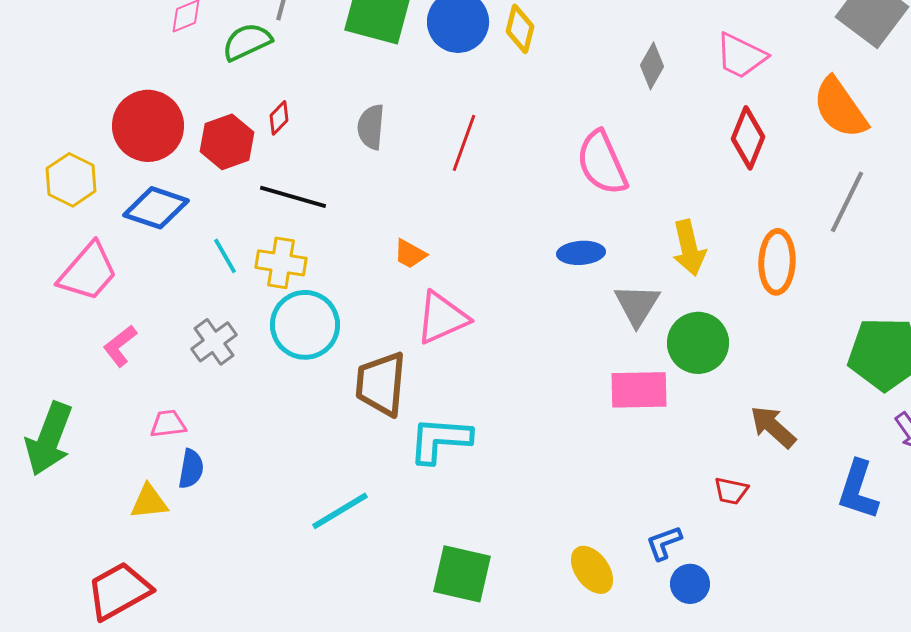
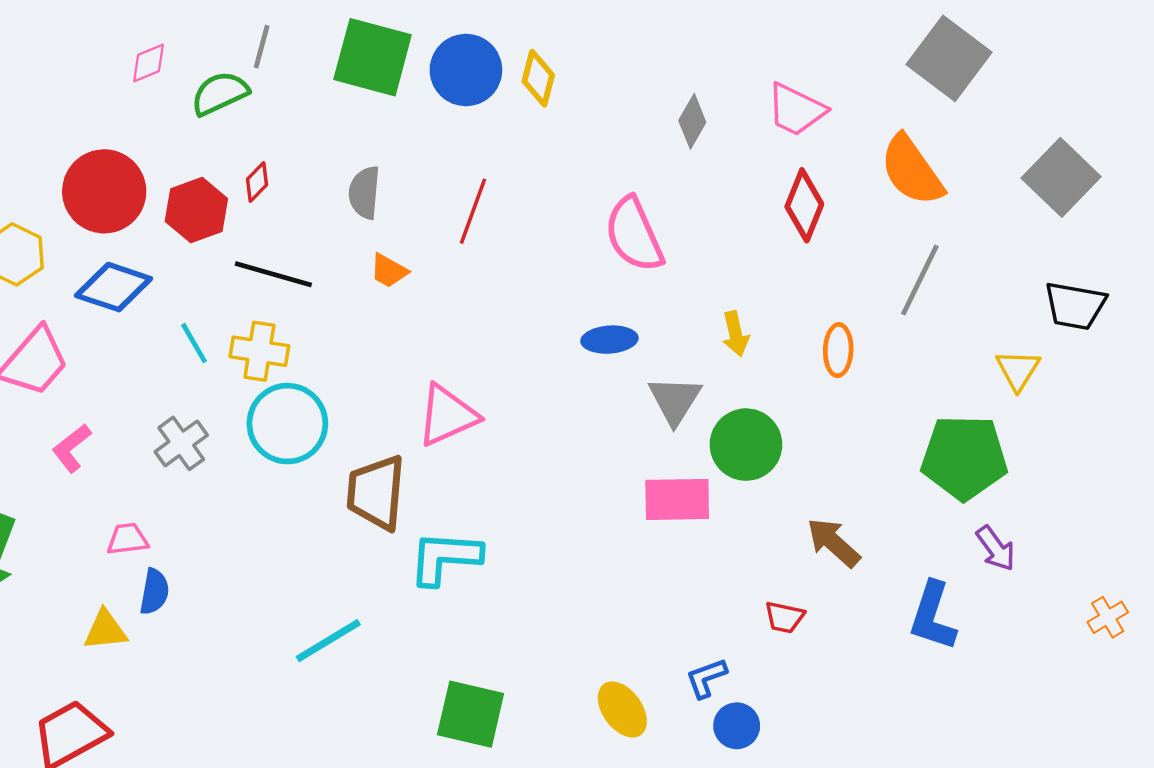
yellow arrow: (689, 248) -> (735, 334), size x0.7
orange trapezoid: (410, 254) -> (389, 271), moved
orange ellipse: (777, 262) -> (838, 350), size x0.7

